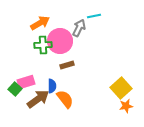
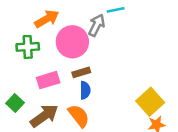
green cross: (43, 45) -> (28, 47), moved
pink rectangle: (26, 82) -> (48, 80), moved
blue semicircle: (52, 86) -> (85, 90), moved

